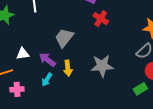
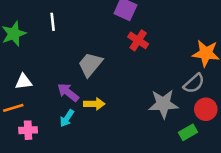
white triangle: (23, 54) -> (24, 82), moved
gray star: (102, 66) -> (163, 104), moved
yellow arrow: (68, 68) -> (94, 104), turned -84

